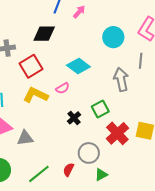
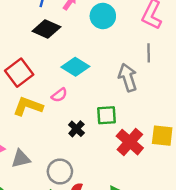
black diamond: (44, 34) -> (46, 29), moved, turned 30
cyan circle: (113, 37) -> (103, 16), moved
green square: (100, 109) -> (107, 115), turned 30
gray circle: (89, 153) -> (60, 171), moved

